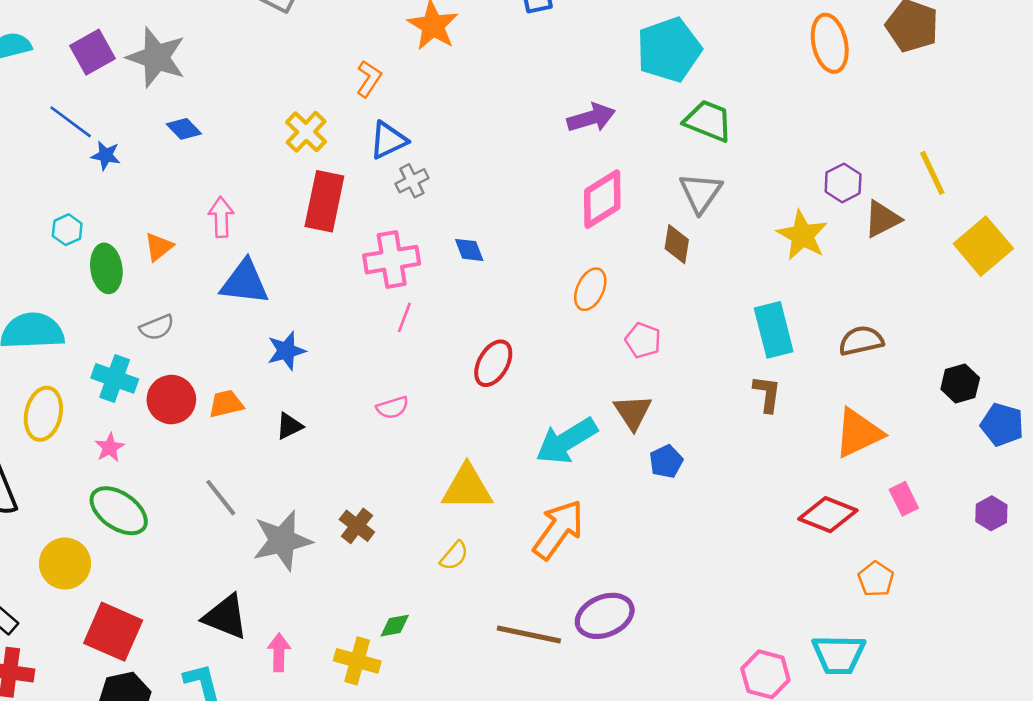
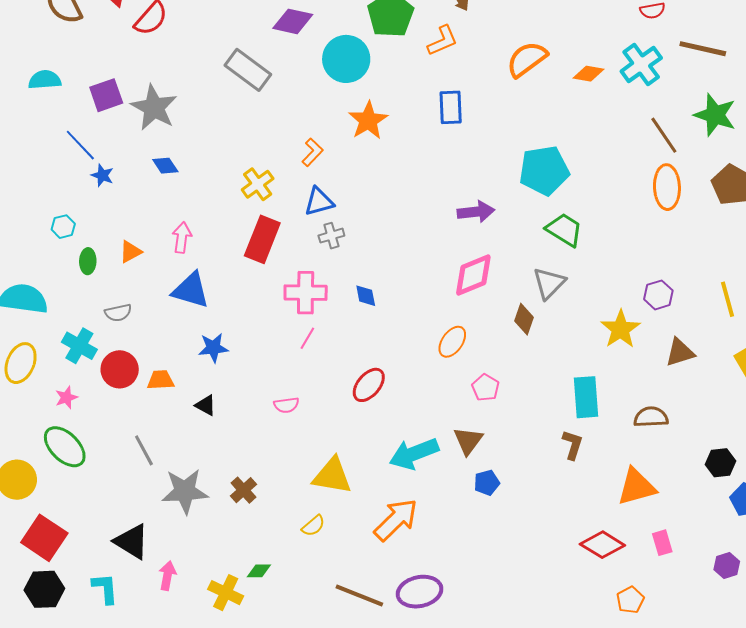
brown triangle: (882, 219) -> (680, 352), moved
green ellipse: (106, 268) -> (88, 261), size x0.7
black triangle: (289, 426) -> (206, 405), turned 45

